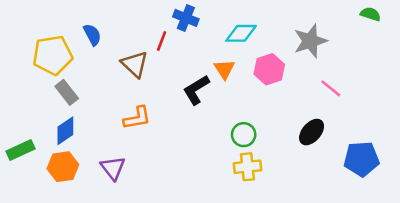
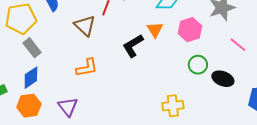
black ellipse: (312, 132) -> (223, 79), turned 70
green circle: (244, 135) -> (198, 65), moved

